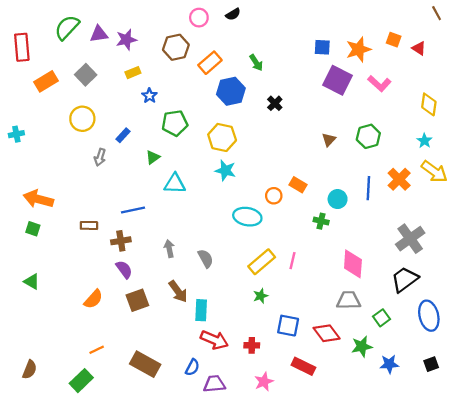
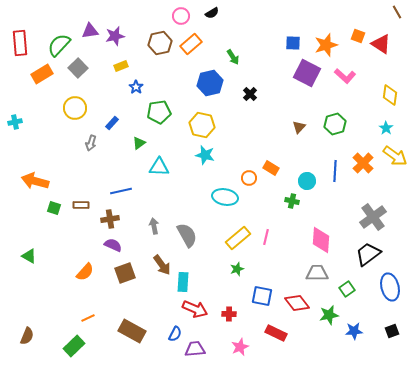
green semicircle: (67, 27) -> (59, 45), moved
red triangle: (419, 48) -> (381, 44), size x1.5
orange rectangle: (210, 63) -> (191, 44), moved
green square: (33, 229) -> (54, 208), moved
gray semicircle: (206, 258) -> (187, 235), size x1.4
purple semicircle: (124, 269) -> (113, 245), turned -30

